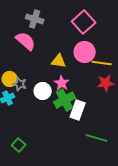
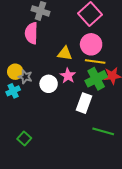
pink semicircle: (26, 41) -> (31, 33), turned -130
yellow line: (102, 63) -> (95, 62), moved
green cross: (65, 100) -> (96, 79), moved

